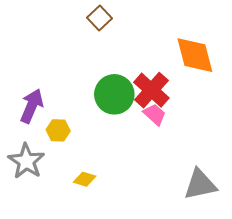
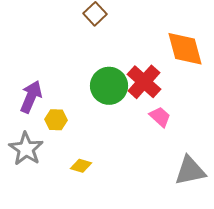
pink trapezoid: (155, 114) -> (160, 117), moved

